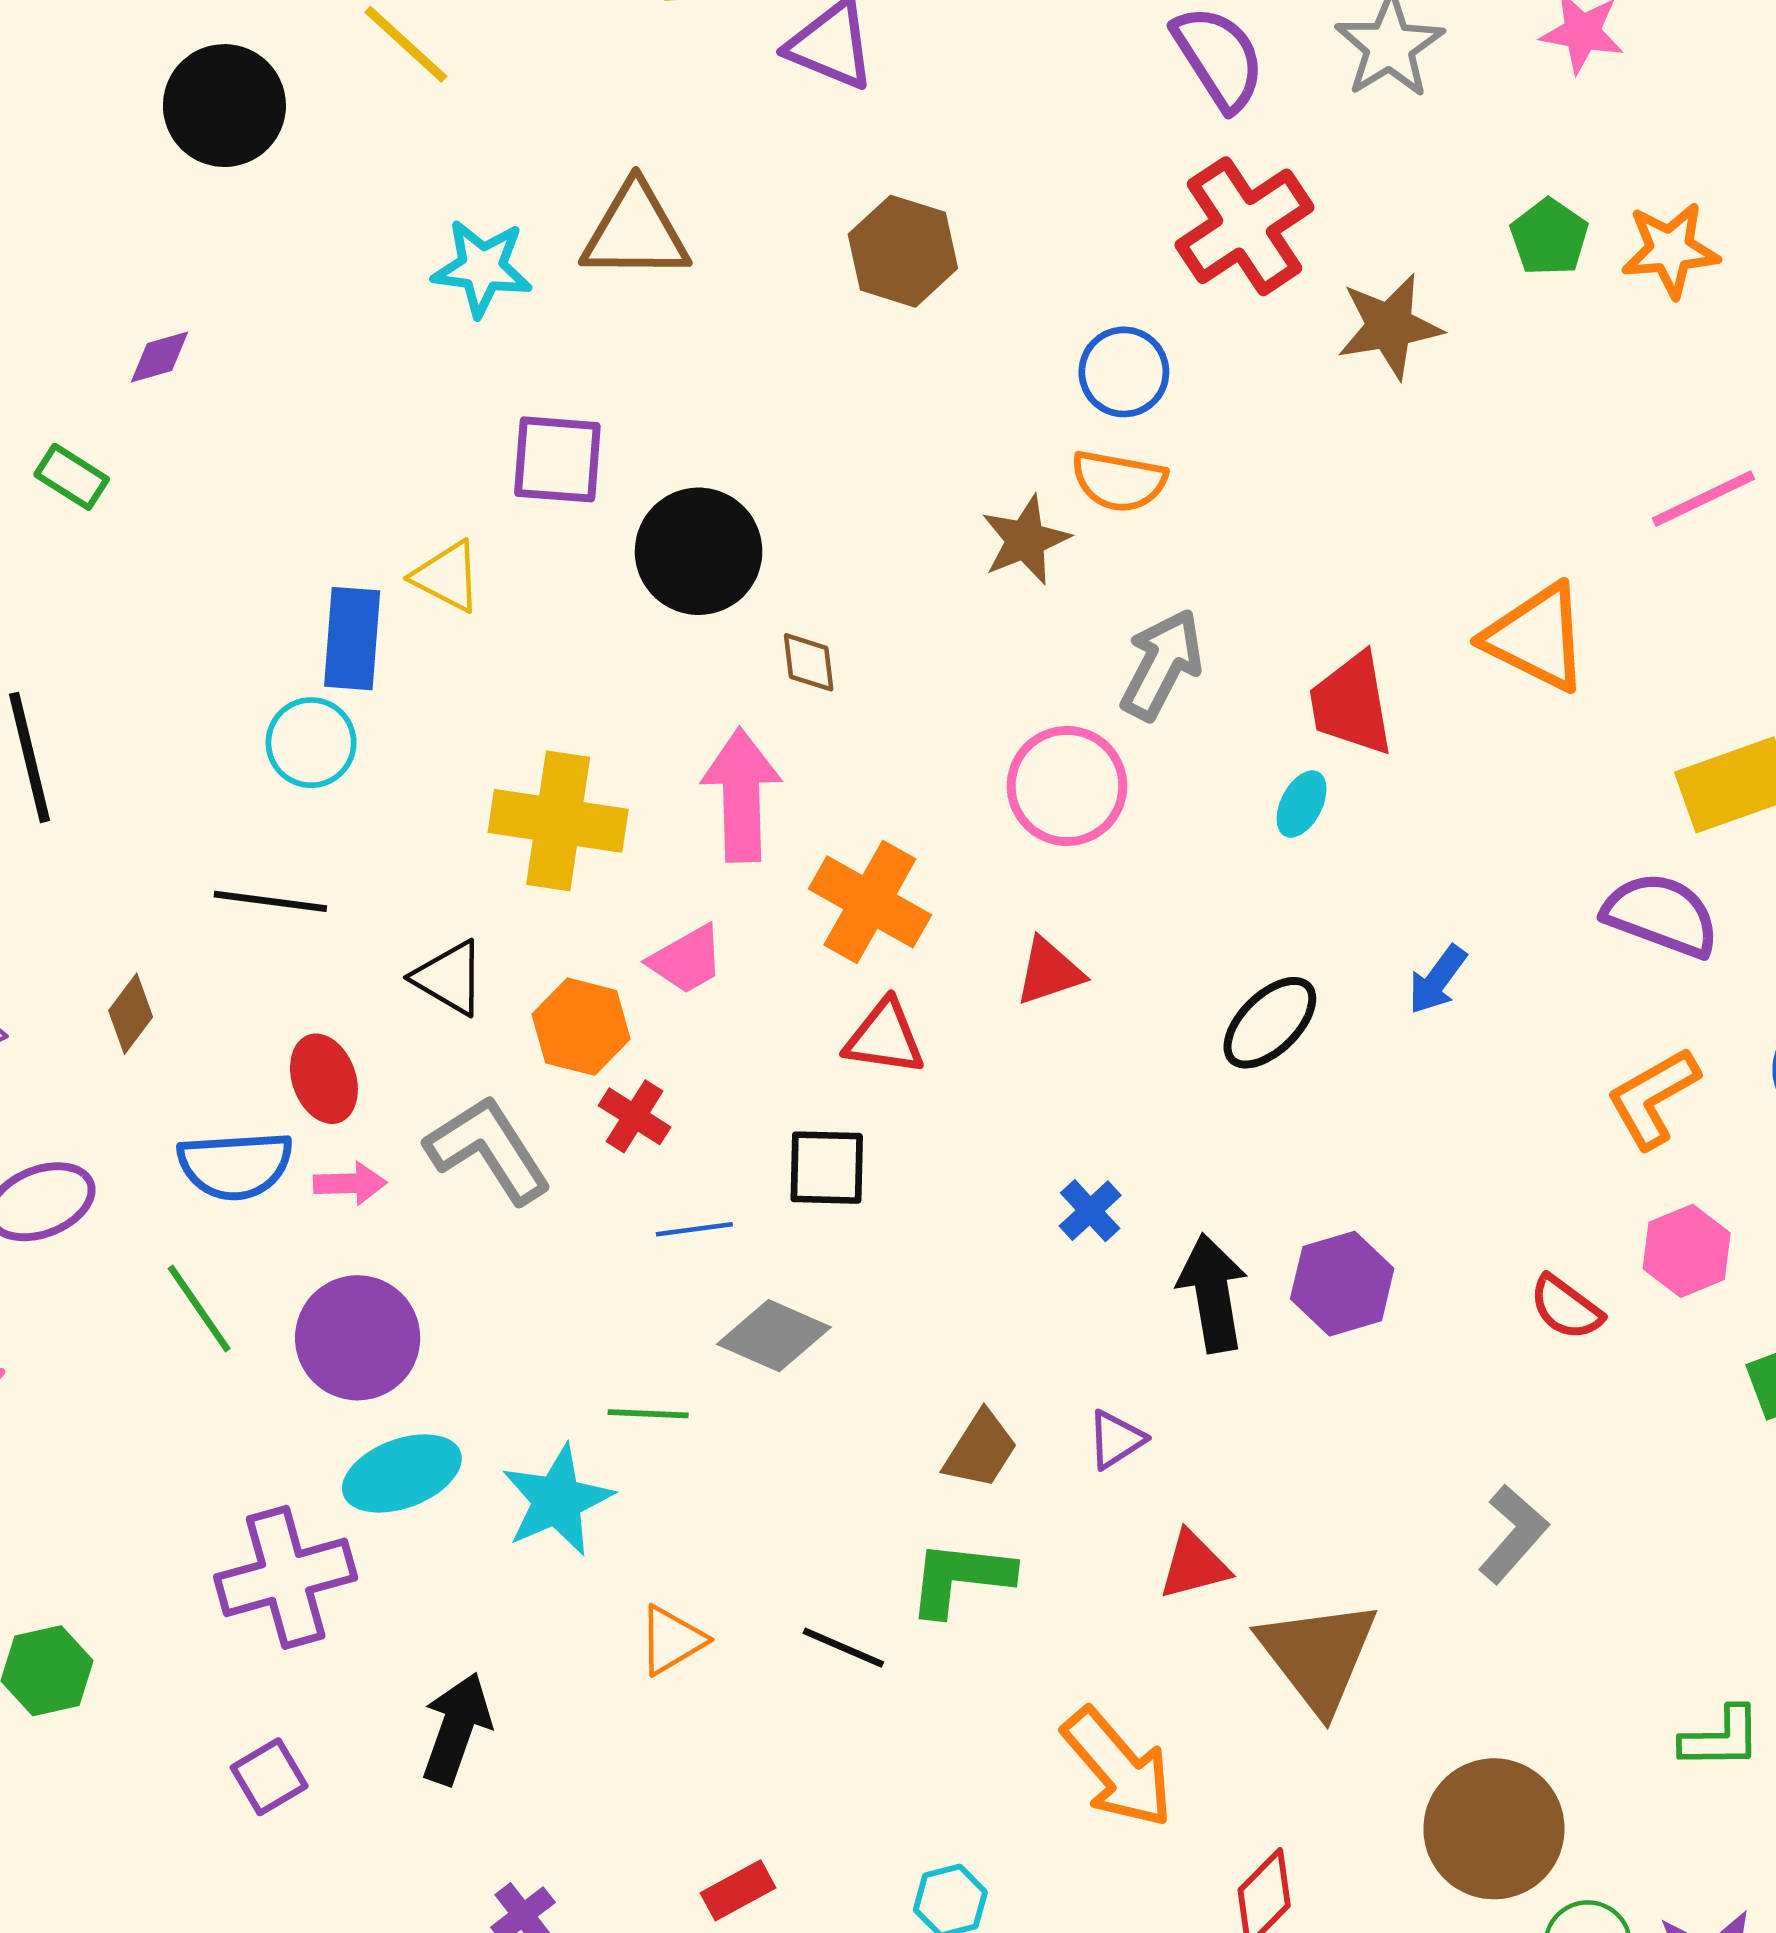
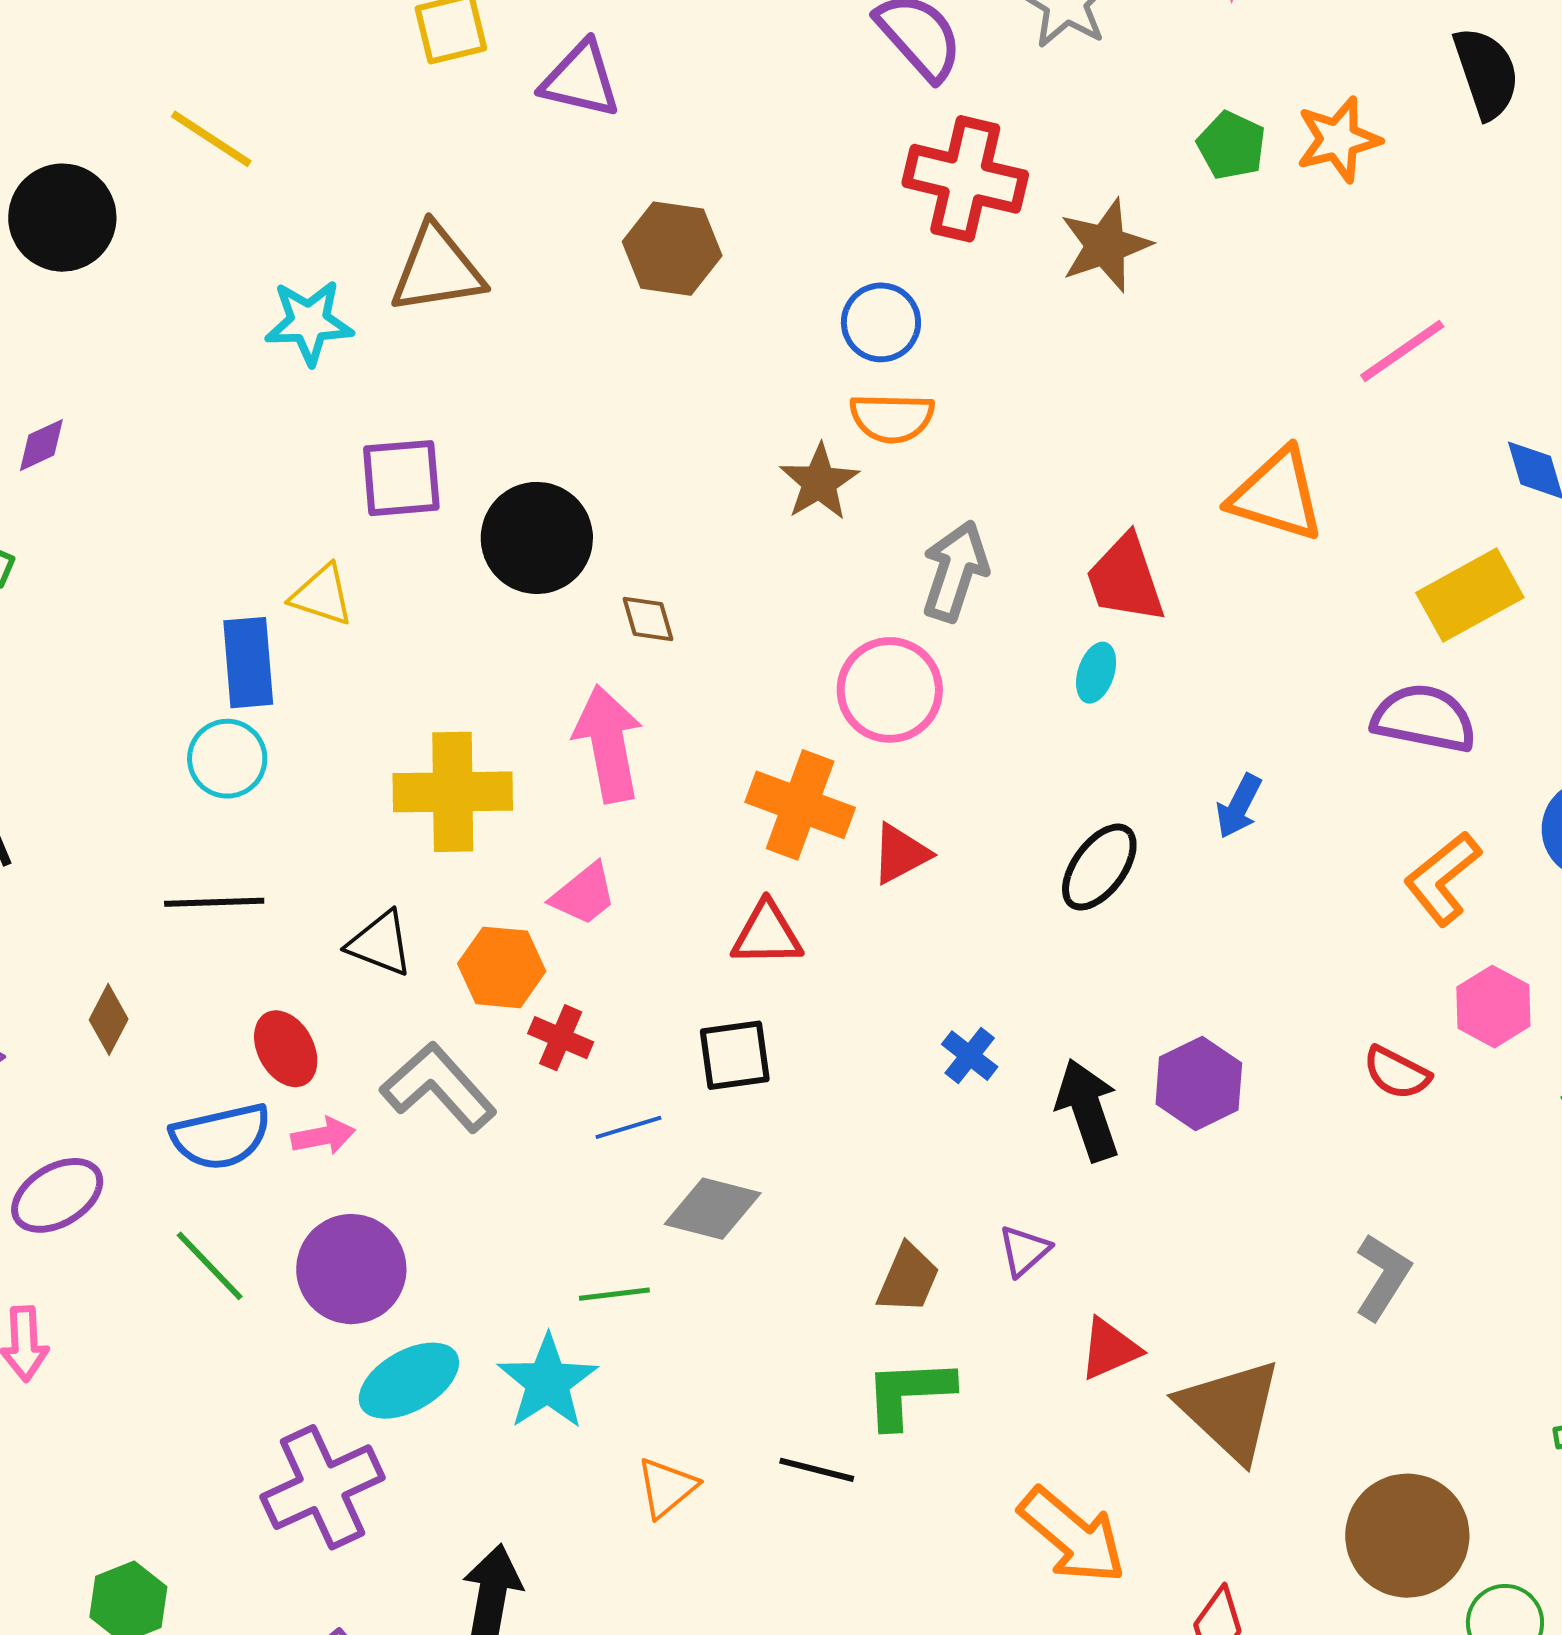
red cross: (1245, 226) -> (965, 179), turned -34
orange cross: (870, 902) -> (800, 805), moved

